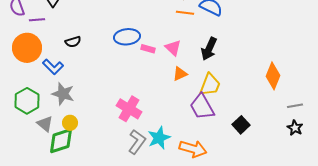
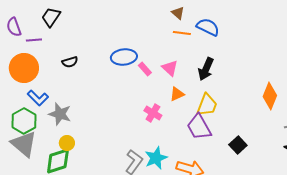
pink rectangle: (148, 49) -> (145, 69), turned 32
blue L-shape: (53, 67) -> (38, 98), moved
pink cross: (129, 109) -> (153, 113), moved, size x0.7
gray triangle: (45, 124) -> (24, 144), moved, size x1.6

